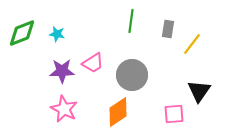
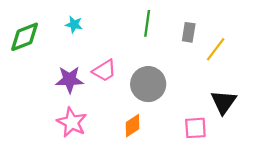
cyan star: (57, 34) -> (74, 24), moved
orange diamond: (118, 112) -> (132, 126), size x0.7

